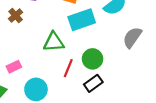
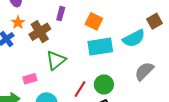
brown cross: (16, 16) -> (40, 32), size x1.5
green triangle: (54, 42) -> (56, 60), moved, turned -45

